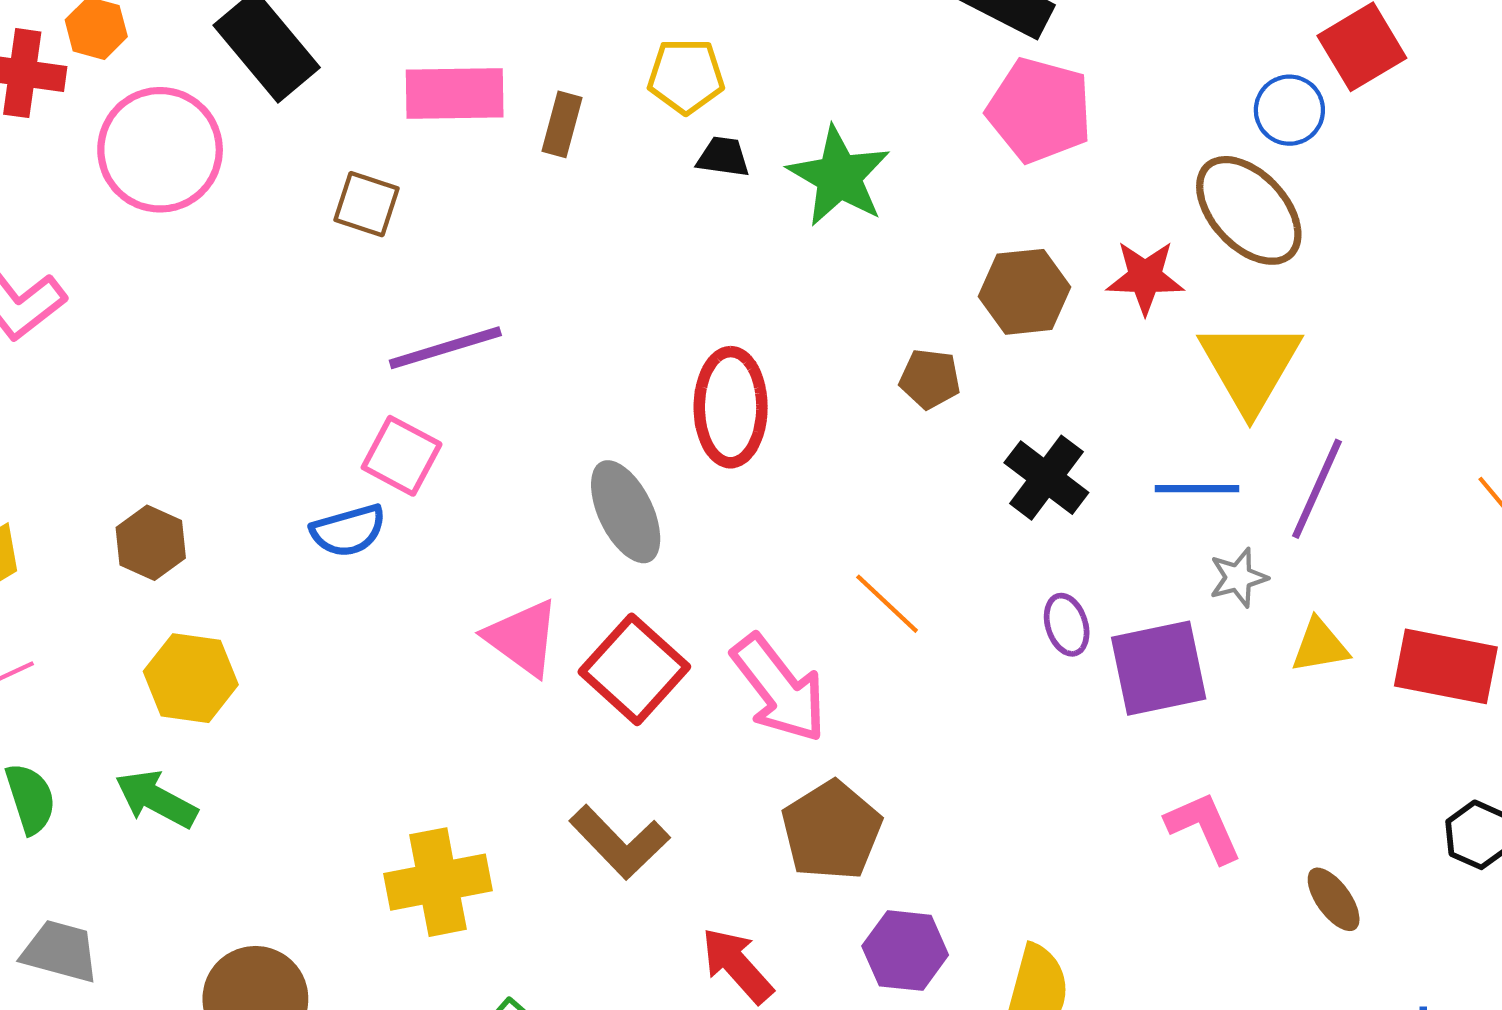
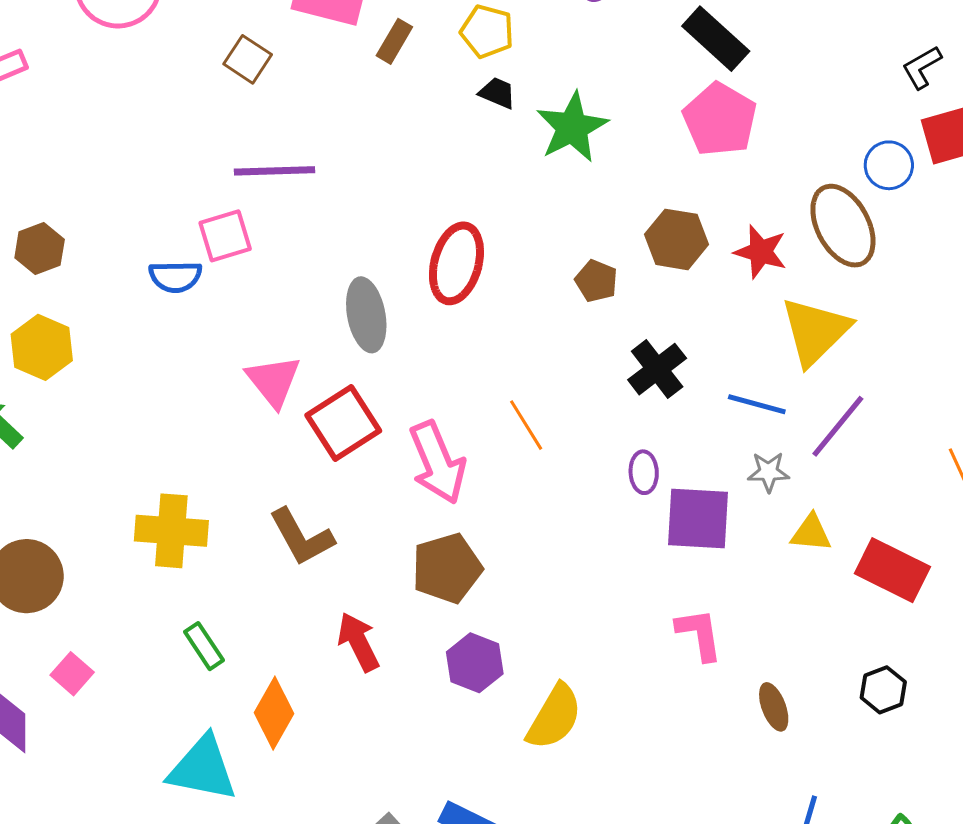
pink square: (402, 456) -> (225, 236), turned 30

